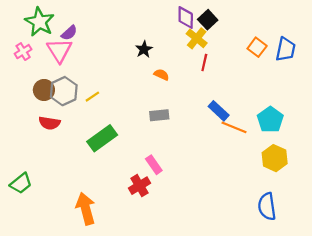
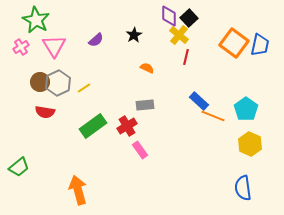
purple semicircle: (69, 33) -> (96, 40), moved
orange square: (257, 47) -> (234, 43), size x1.6
black star: (144, 49) -> (134, 35), moved
red cross: (140, 186) -> (127, 126), moved

